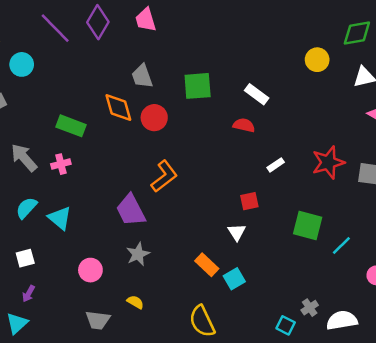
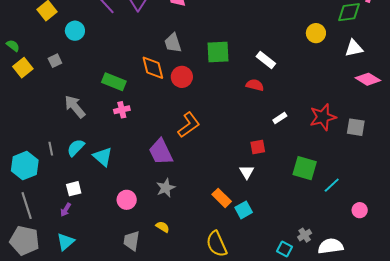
pink cross: (61, 164) -> (122, 110), moved
purple arrow: (29, 294) -> (66, 210), moved
gray trapezoid: (98, 320) -> (132, 241), turned 90

